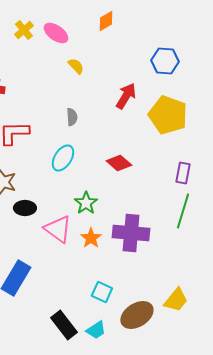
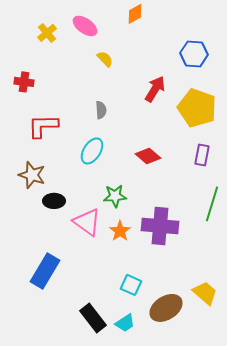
yellow cross: (24, 30) -> (47, 33), moved
purple rectangle: (183, 173) -> (202, 155), moved
green star: (86, 203) -> (115, 196), turned 30
yellow trapezoid: (176, 300) -> (205, 293), turned -88

